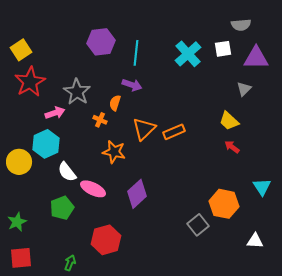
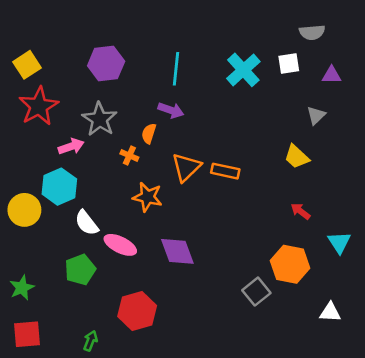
purple hexagon: (101, 42) -> (106, 63), moved
purple triangle: (256, 58) -> (332, 75), size x0.6
orange rectangle: (174, 132) -> (225, 171), turned 35
red arrow: (232, 147) -> (300, 211), moved
purple diamond: (137, 194) -> (177, 251), turned -68

